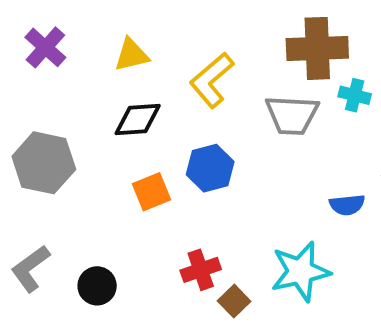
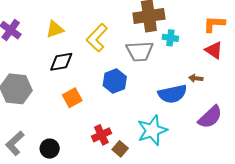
blue hexagon: (210, 168) -> (115, 81), moved
blue semicircle: (347, 205) -> (172, 94), size x1.6

